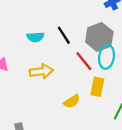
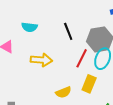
cyan semicircle: (35, 37) -> (29, 27), moved
red line: (84, 61) -> (82, 58), turned 54

